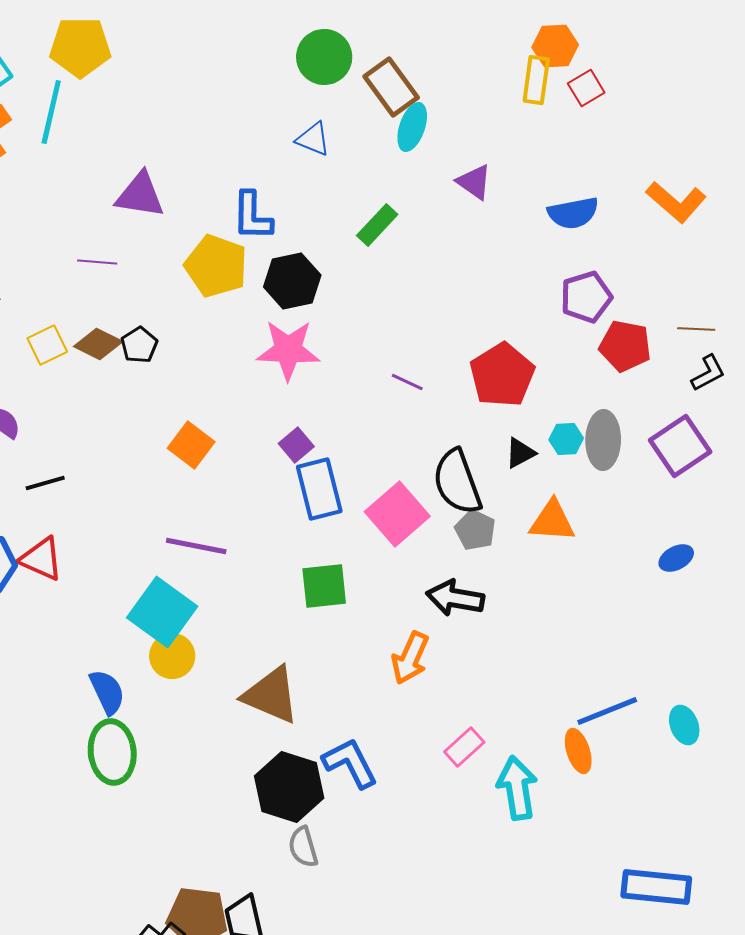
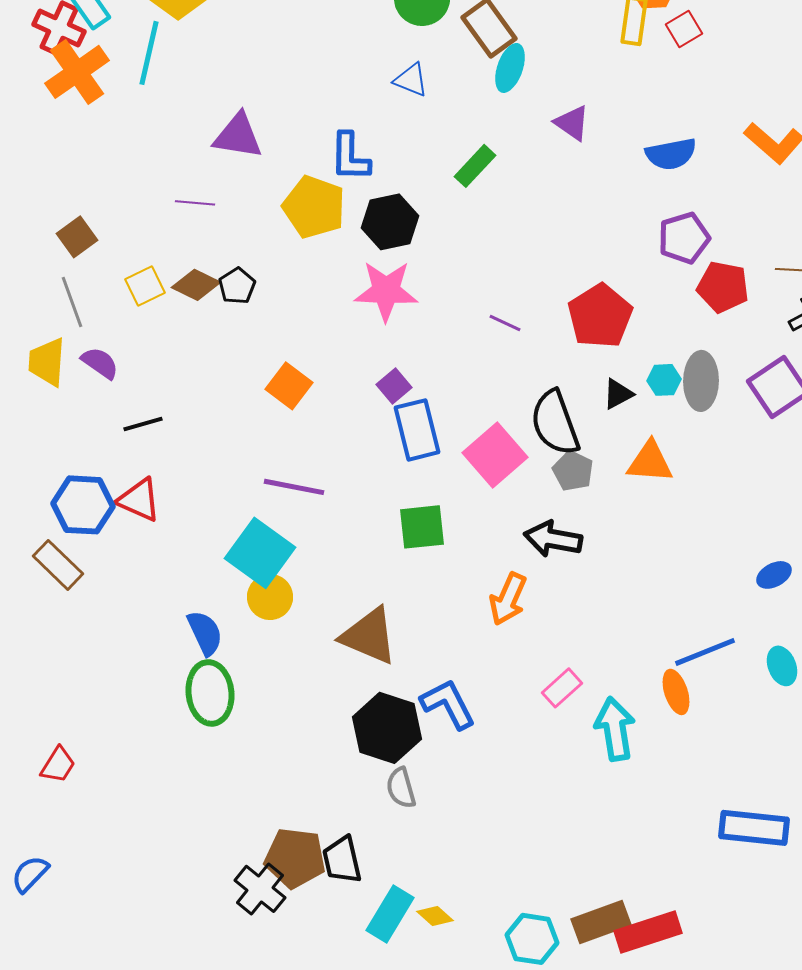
blue ellipse: (676, 558) -> (774, 575), moved

